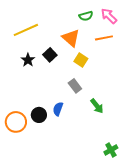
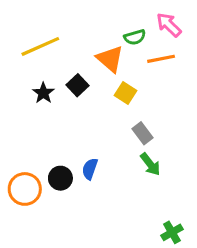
green semicircle: (86, 16) -> (135, 37), moved
gray rectangle: (75, 86) -> (143, 133), moved

